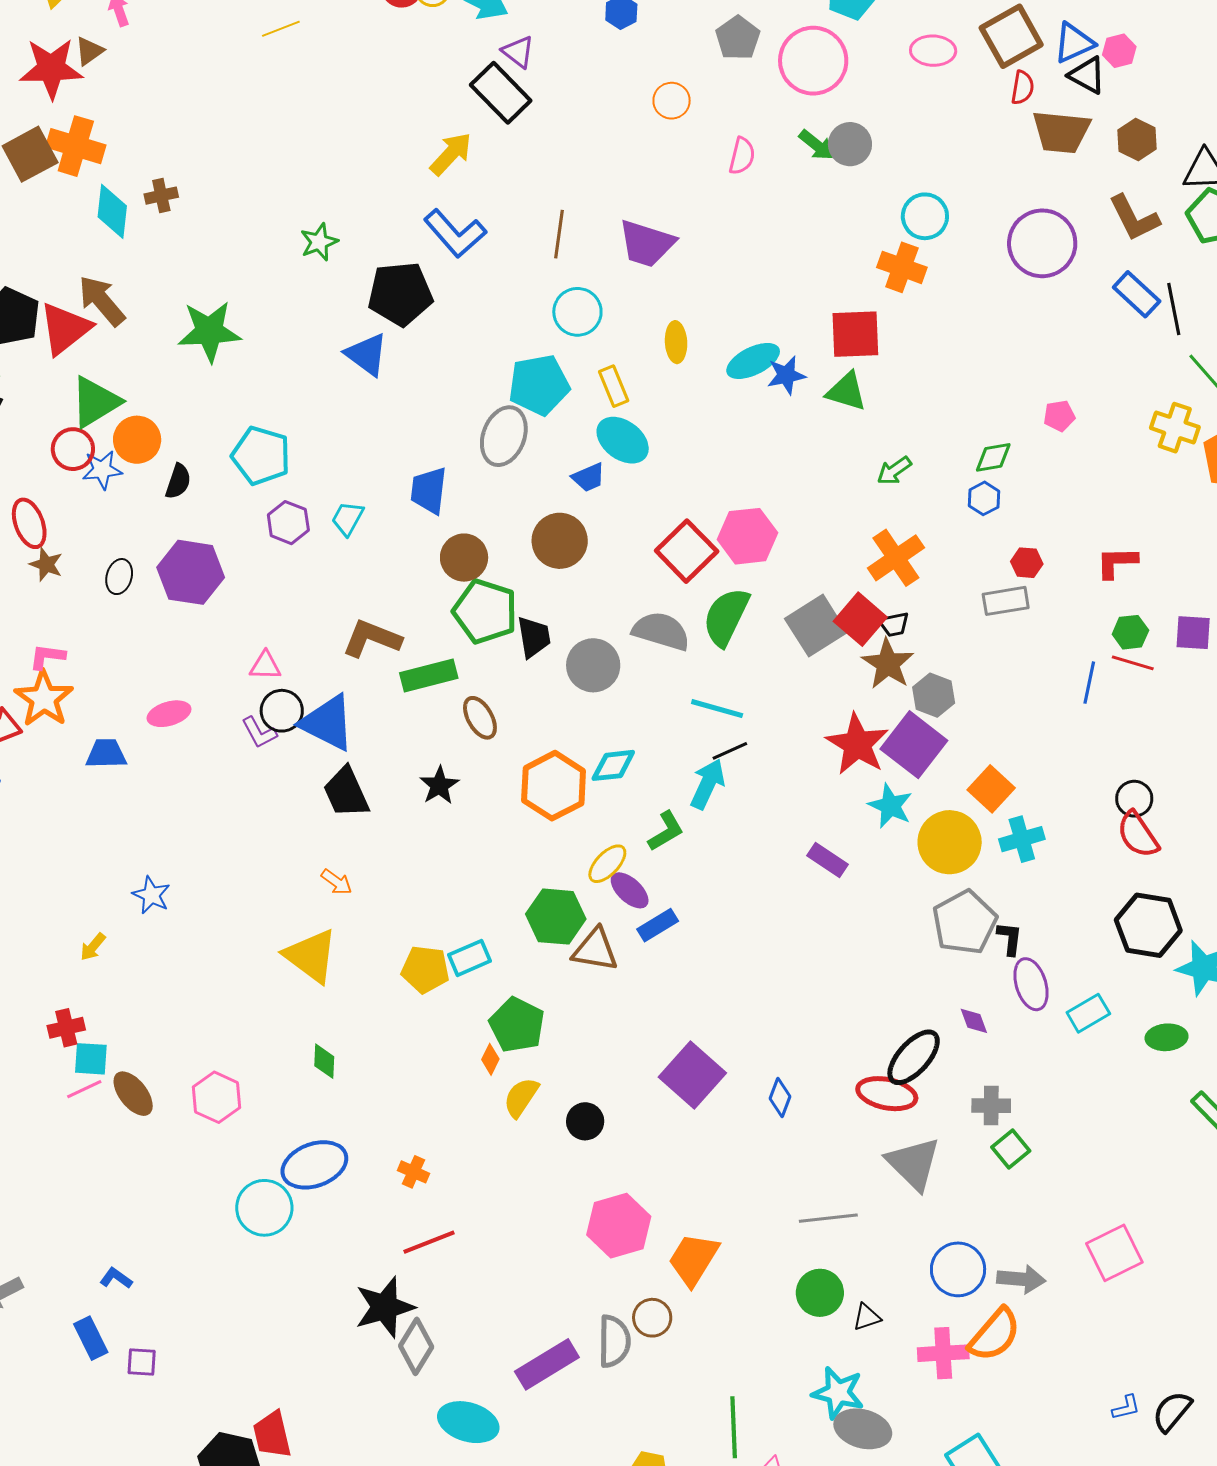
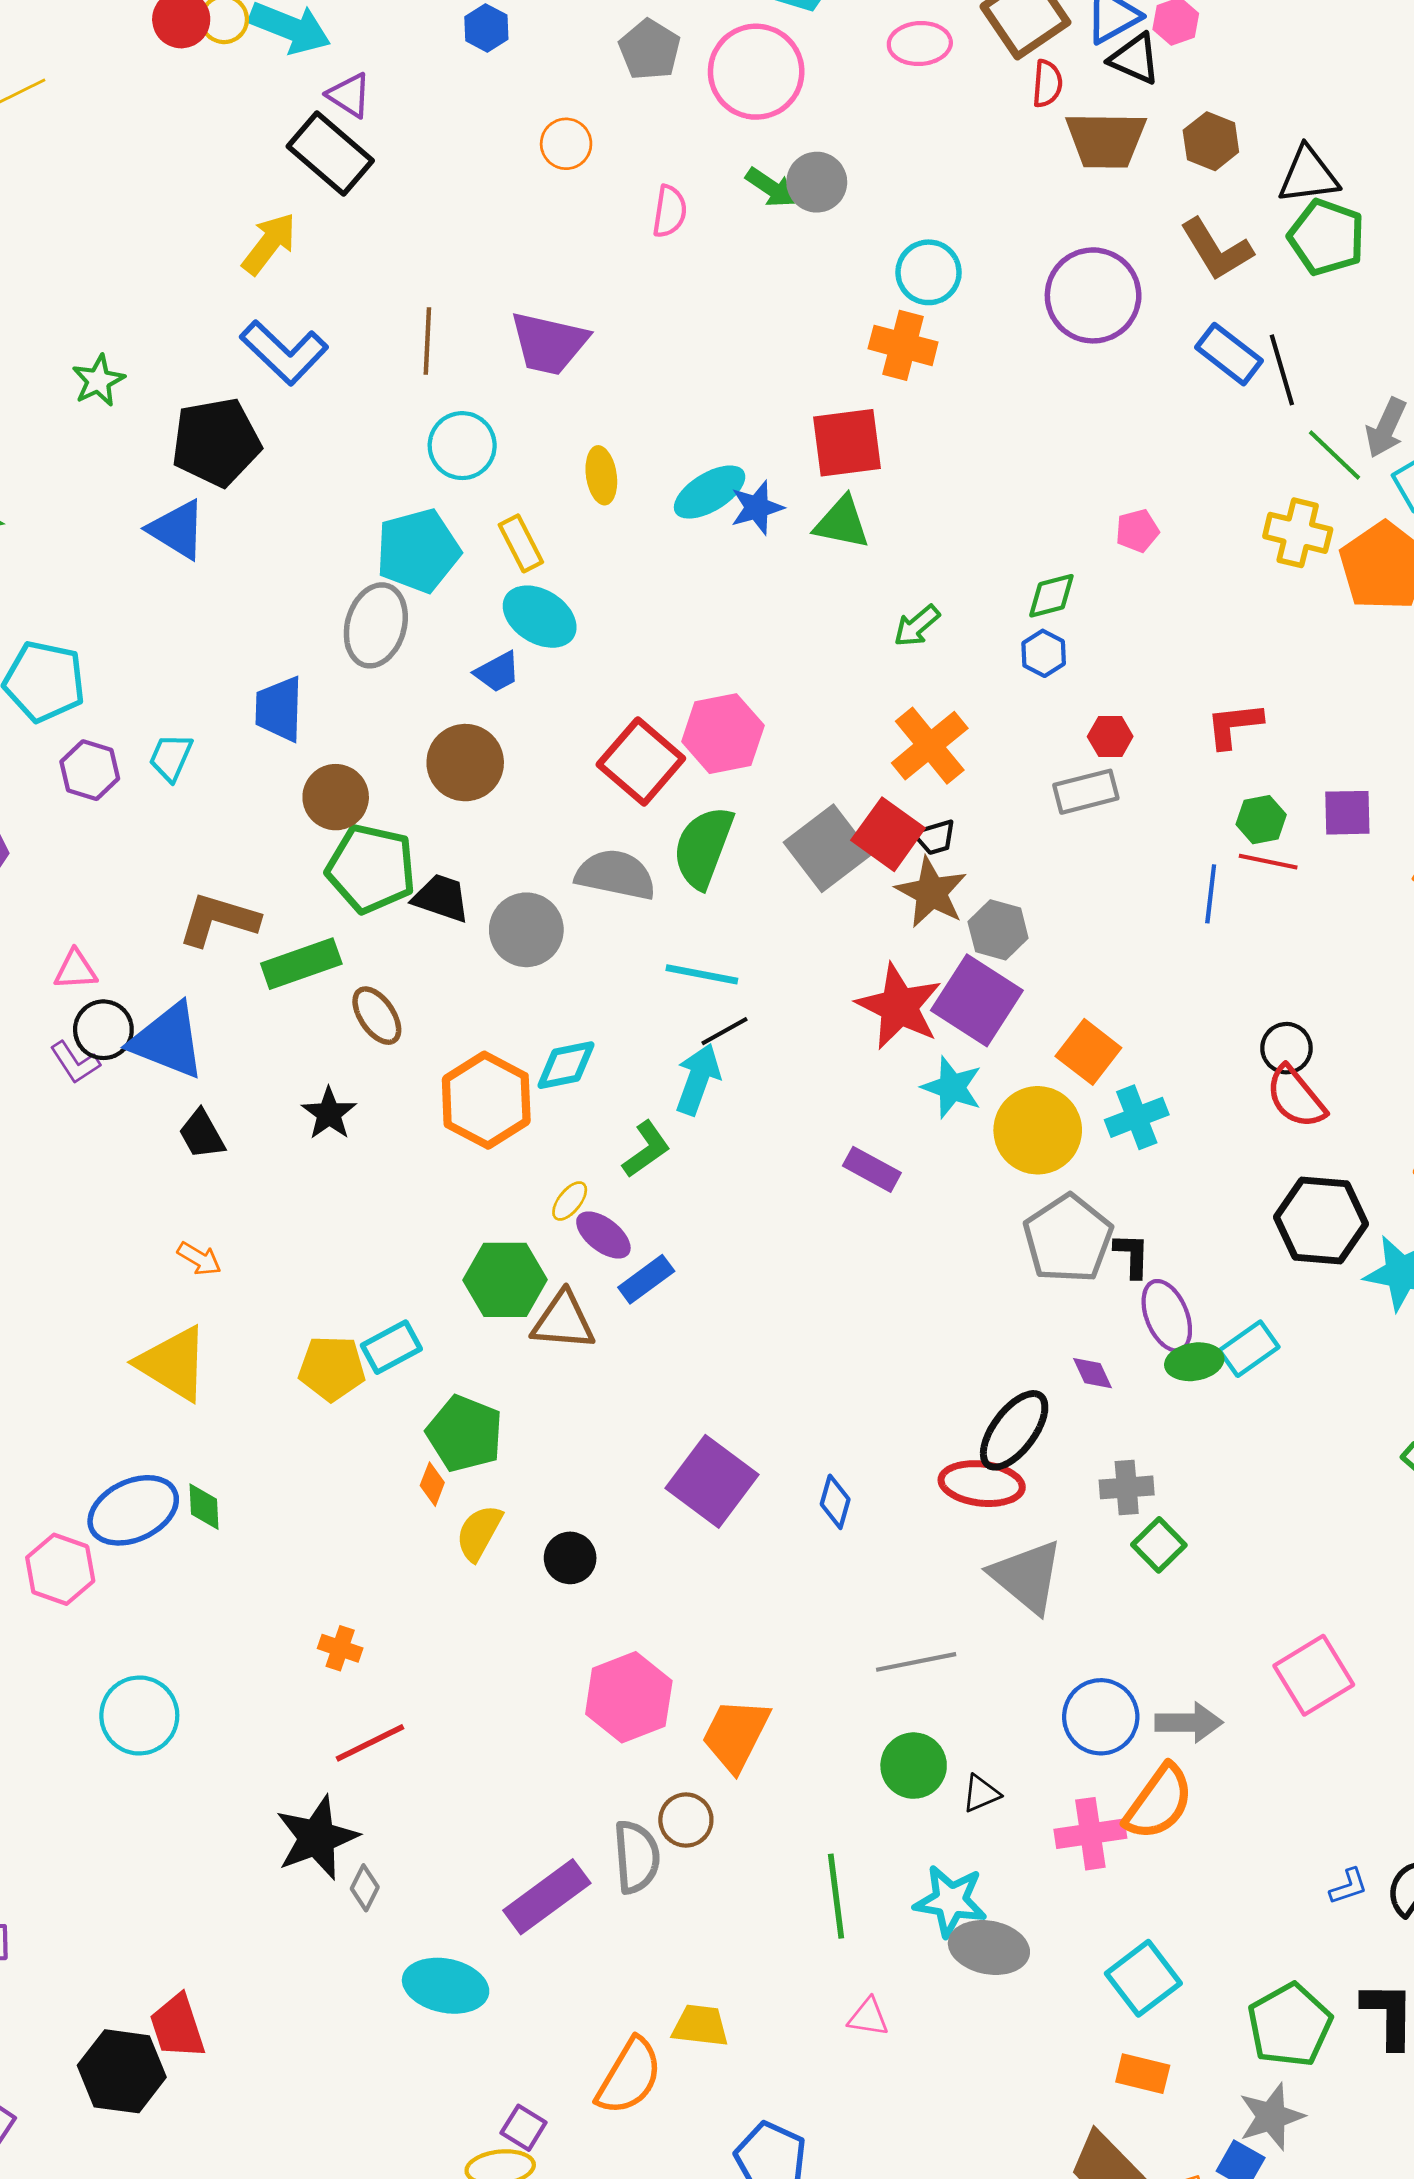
black trapezoid: (534, 637) -> (441, 898), turned -57
black trapezoid: (346, 792) -> (202, 1134), size x0.7
yellow ellipse: (607, 864) -> (570, 1201), size x0.7
green ellipse: (1167, 1037) -> (1194, 1362), moved
blue ellipse: (314, 1165) -> (133, 1510), moved
gray diamond: (416, 1346) -> (365, 1888), size x0.6
green line: (734, 1427) -> (836, 1896), moved

